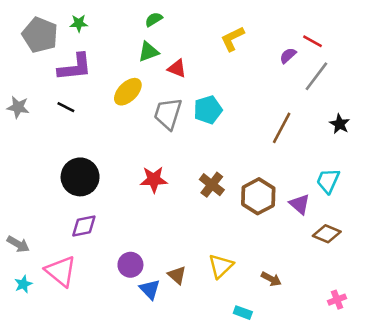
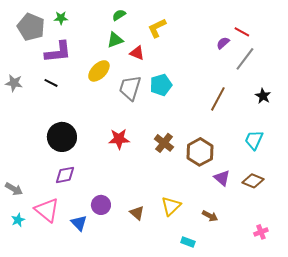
yellow L-shape: (232, 39) -> (157, 28), moved
purple triangle: (300, 204) -> (222, 178), moved
blue triangle: (150, 289) -> (79, 223), moved

